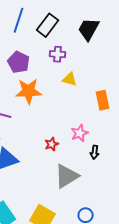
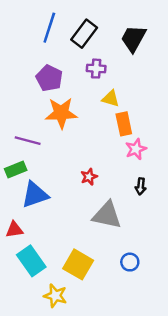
orange rectangle: (103, 100) -> (124, 124), moved
pink star: (80, 133) -> (136, 149), moved
gray triangle: (67, 176) -> (107, 215), turned 44

